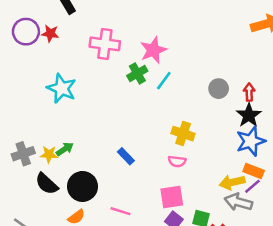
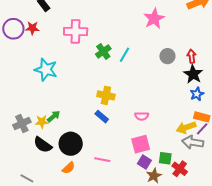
pink star: (153, 50) -> (154, 19), moved
yellow cross: (183, 134) -> (106, 95), moved
blue star: (251, 141) -> (197, 94), size x0.6

